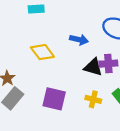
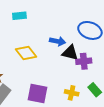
black triangle: (93, 67) -> (70, 53), moved

